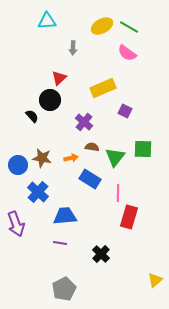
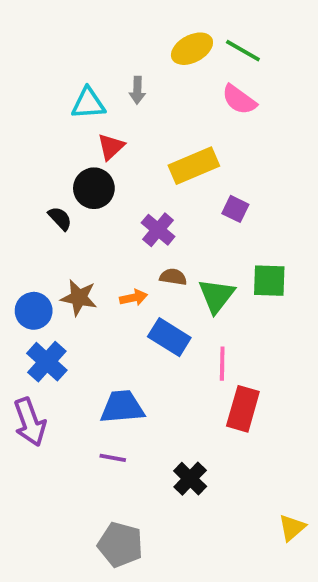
cyan triangle: (47, 21) -> (88, 103), moved
blue cross: (38, 192) -> (47, 362), moved
gray pentagon: (64, 289) -> (120, 545), turned -30

